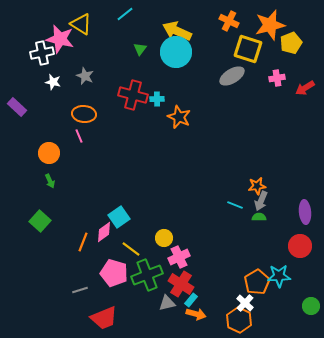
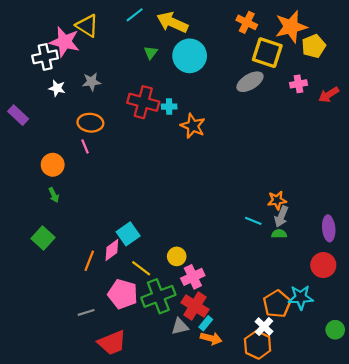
yellow arrow: (177, 31) -> (172, 22), moved
gray star: (85, 76) -> (91, 82), turned -30

